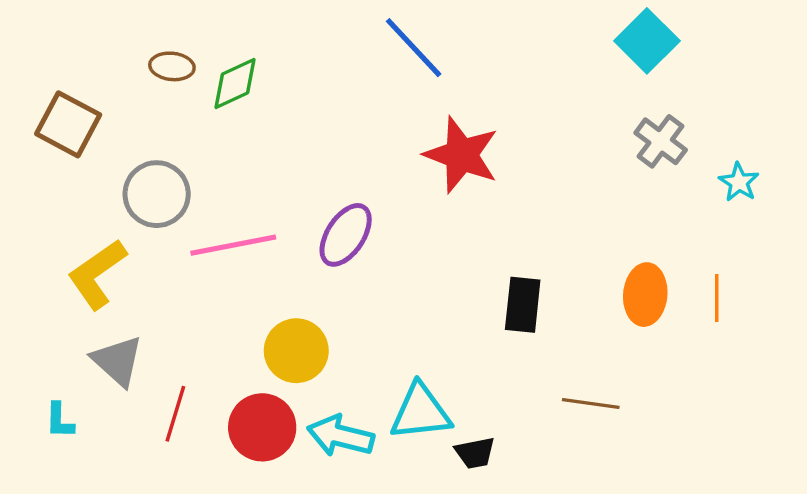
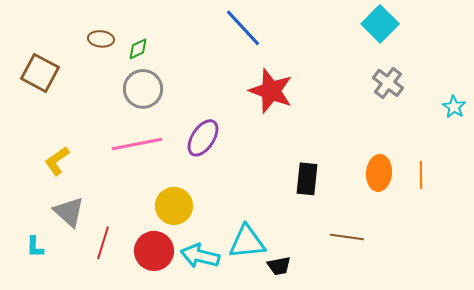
green diamond: (235, 83) -> (138, 49), size x0.7
cyan star: (739, 182) -> (454, 107), moved
gray circle: (157, 194) -> (143, 89), moved
yellow L-shape: (97, 274) -> (57, 161), size x0.7

